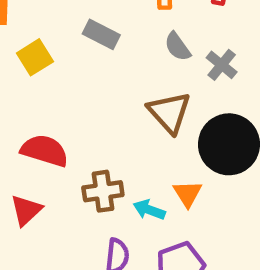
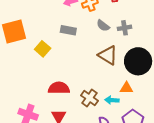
gray cross: (222, 65) -> (124, 28), turned -32
brown cross: (103, 191) -> (89, 98), turned -30
orange triangle: (188, 194) -> (126, 88), turned -40

